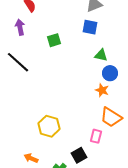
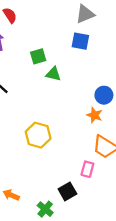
green triangle: (101, 55) -> (53, 74), moved
yellow hexagon: (49, 126) -> (38, 135), moved

